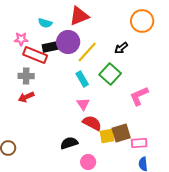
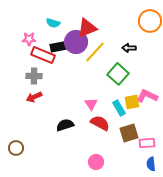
red triangle: (79, 16) -> (87, 28), moved
black arrow: (121, 48) -> (129, 48), turned 40
cyan rectangle: (82, 79) -> (119, 108), moved
pink L-shape: (139, 96) -> (147, 96), turned 50
yellow square: (107, 136) -> (132, 102), moved
black semicircle: (69, 143) -> (65, 125), moved

